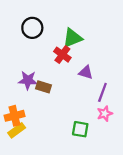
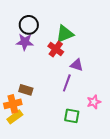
purple star: (28, 80) -> (25, 42), moved
brown rectangle: (43, 87) -> (26, 90), moved
purple line: (102, 92) -> (67, 83), moved

